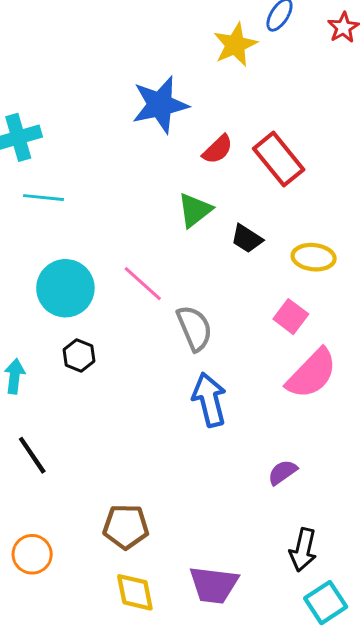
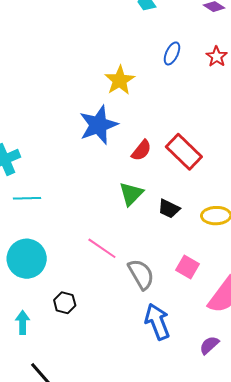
yellow star: (235, 45) -> (120, 80), moved
cyan circle: (65, 288) -> (27, 259), moved
pink square: (291, 317) -> (188, 267), moved
purple semicircle: (282, 472) -> (209, 345), moved

